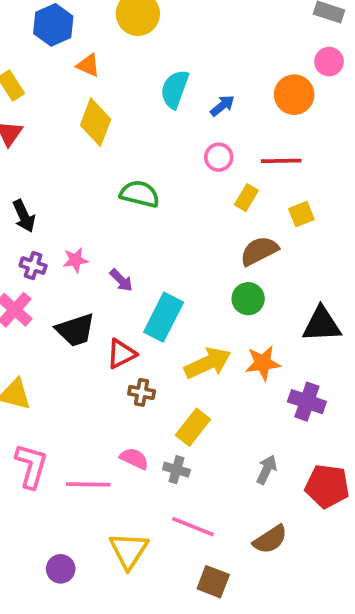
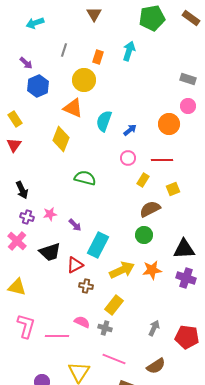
orange triangle: (88, 65) -> (73, 108), moved, size x1.5
purple cross: (307, 402) -> (186, 278), moved

